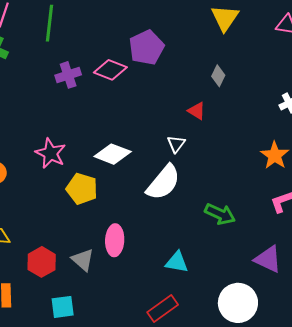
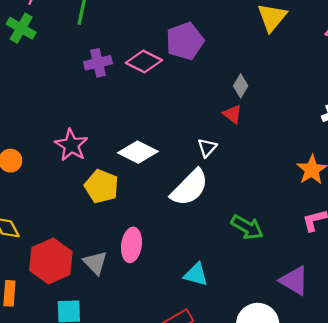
gray diamond: (218, 76) -> (241, 86), moved
red hexagon: (42, 262) -> (51, 261), size x1.4

